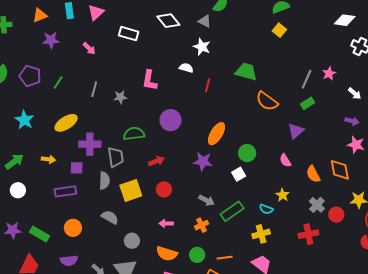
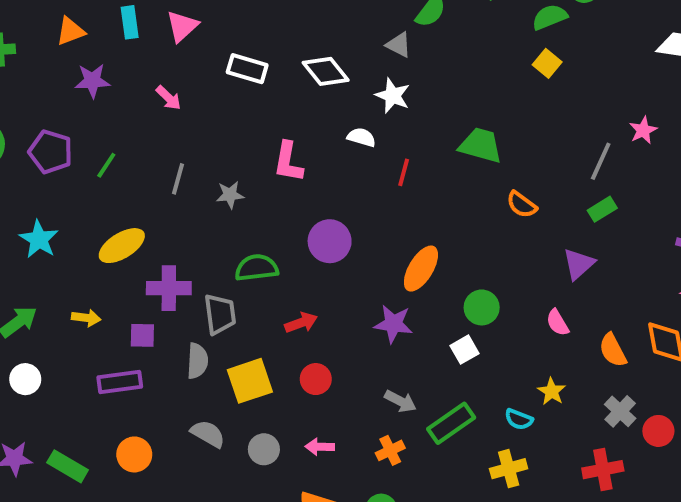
white diamond: (168, 21) -> (326, 71), moved
pink star: (329, 73) -> (643, 130), moved
orange semicircle: (267, 101) -> (522, 205), size x0.7
gray circle: (132, 241) -> (264, 449), moved

